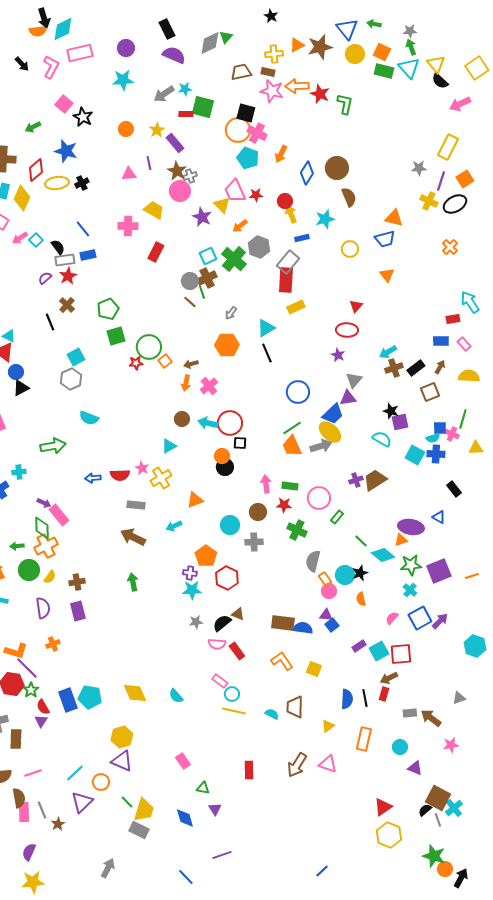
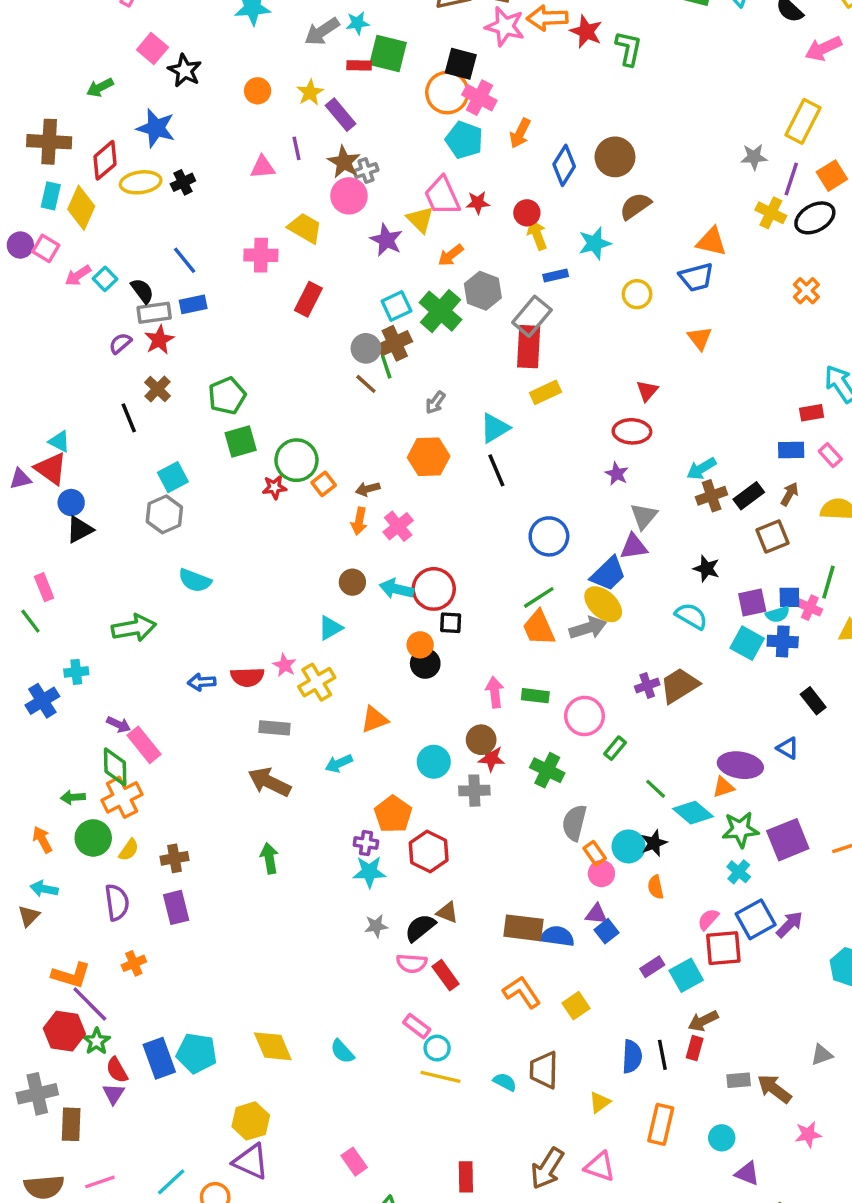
brown semicircle: (349, 197) -> (635, 206), turned -102
purple square: (400, 422) -> (752, 602), moved
red star: (284, 505) -> (491, 758), moved
red square: (401, 654) -> (723, 948), moved
yellow square: (314, 669) -> (576, 1006), turned 35

